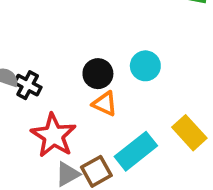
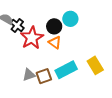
cyan circle: (145, 66) -> (70, 19), moved
red star: (53, 135) -> (32, 38), moved

